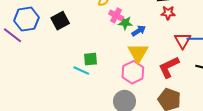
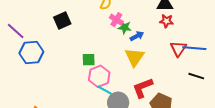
blue hexagon: (26, 19) -> (31, 53), moved
red L-shape: (169, 67) -> (143, 88), moved
cyan line: (81, 71) -> (105, 90), moved
pink hexagon: (133, 72) -> (99, 76), moved

